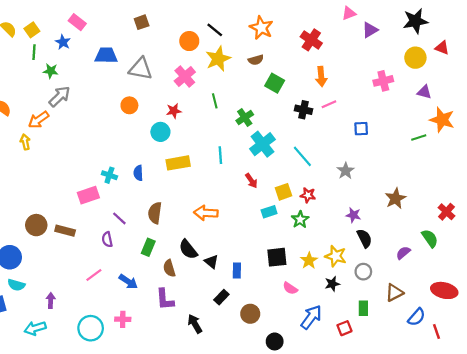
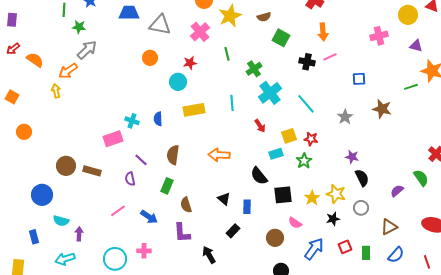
brown star: (395, 198) -> (382, 109), moved, turned -30
black semicircle: (188, 249) -> (259, 176), moved
cyan semicircle: (16, 285) -> (61, 221), moved
green rectangle: (363, 308) -> (366, 253), moved
brown circle: (250, 314) -> (275, 238), moved
blue semicircle: (417, 317) -> (396, 255), moved
red square: (344, 328) -> (345, 247), moved

